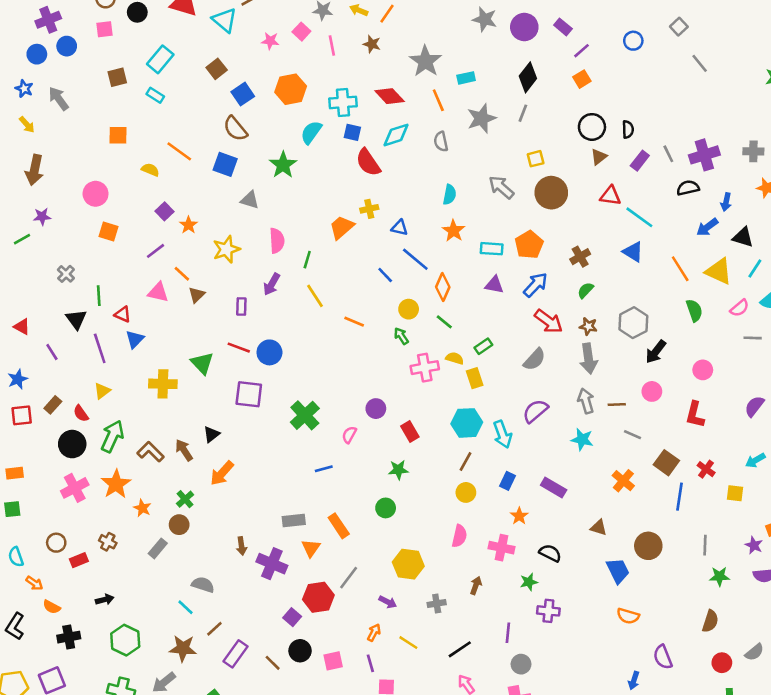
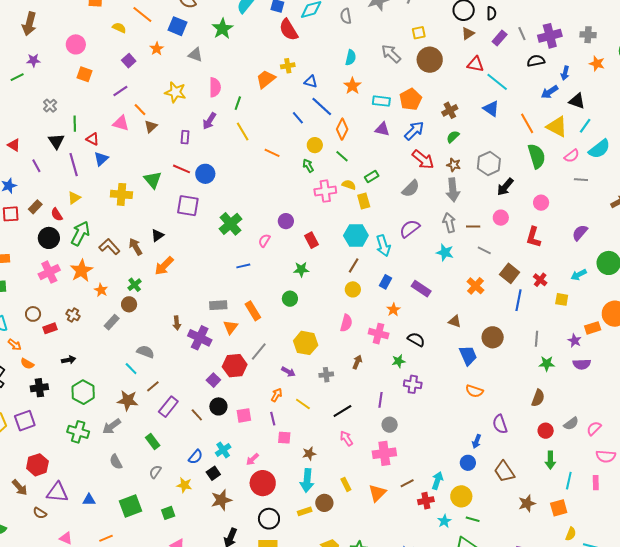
orange star: (189, 225) -> (157, 49), moved
yellow star: (226, 249) -> (175, 92), turned 30
green semicircle: (694, 310) -> (537, 156), size x1.4

